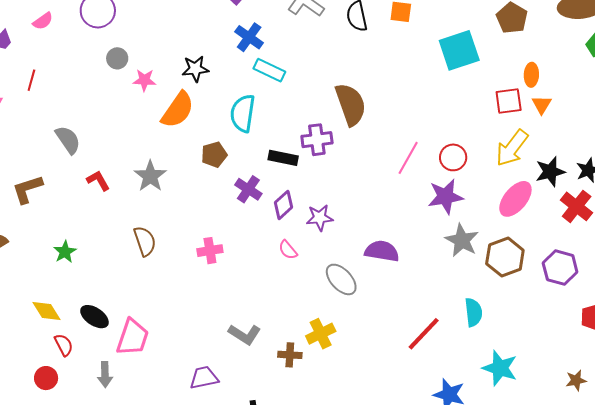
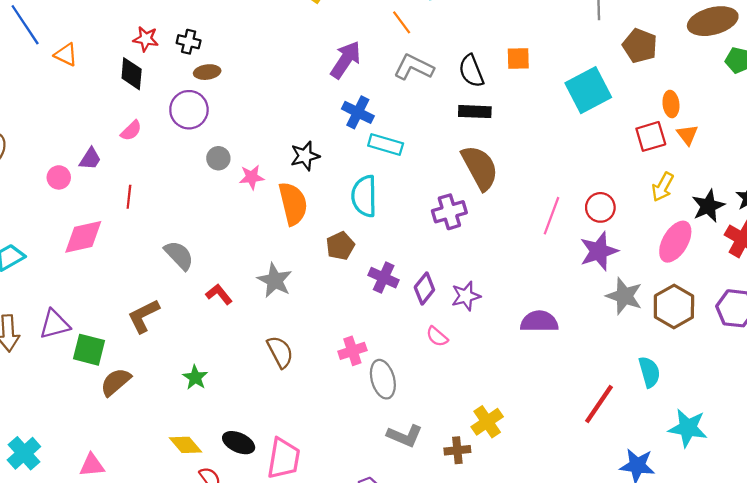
orange semicircle: (178, 110) -> (293, 204), turned -39
yellow arrow: (512, 148) -> (663, 187), size x0.7
black rectangle: (283, 158) -> (475, 112), moved
gray ellipse: (341, 279) -> (383, 379), moved, turned 36

